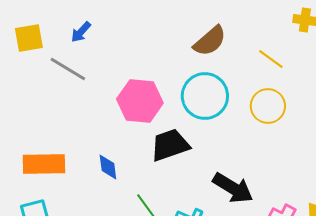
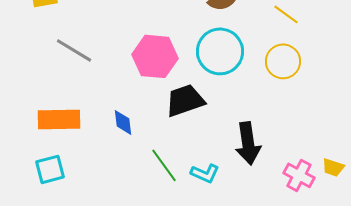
gray line: (68, 69) -> (74, 50), moved
black arrow: (233, 188) -> (248, 143), turned 51

